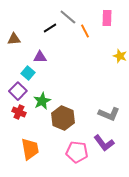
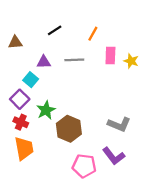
gray line: (68, 17) -> (74, 60), moved, turned -42
pink rectangle: (107, 18) -> (110, 56), moved
orange line: (85, 31) -> (93, 34), turned 56
orange trapezoid: (30, 149) -> (24, 148), moved

